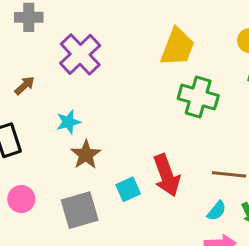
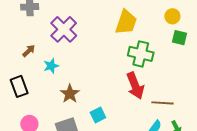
cyan star: (68, 122) -> (51, 66), moved
red arrow: (167, 175) -> (135, 86), moved

